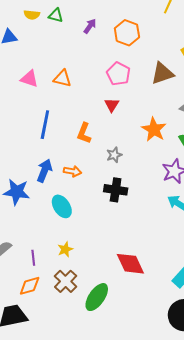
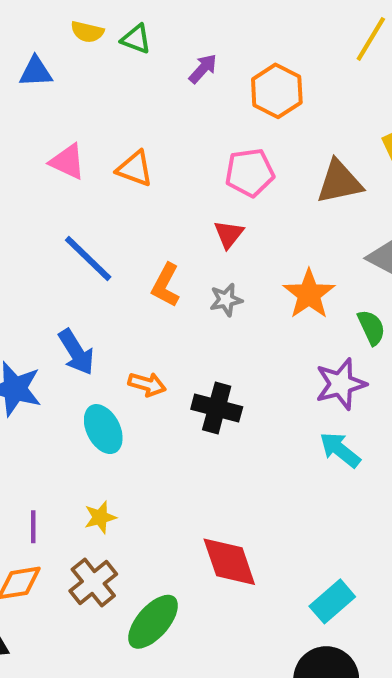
pink pentagon: (118, 74) -> (250, 173), turned 30
blue line: (45, 125) -> (88, 259), turned -64
gray star: (114, 155) -> (226, 300), moved
blue arrow: (44, 171) -> (76, 352), turned 120
orange arrow: (72, 171) -> (147, 384), moved

